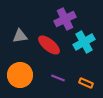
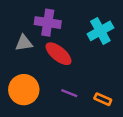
purple cross: (65, 19) -> (48, 23), moved, turned 35
cyan cross: (84, 42) -> (100, 31), moved

